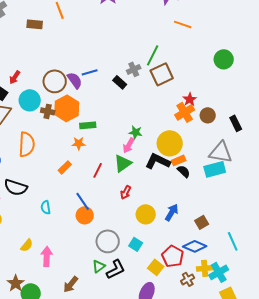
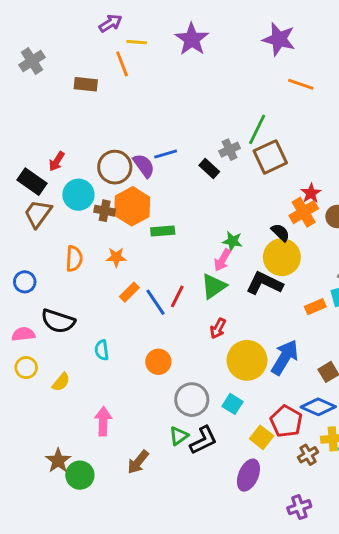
orange star: (79, 143) -> (116, 257), moved
orange semicircle: (27, 144) -> (74, 259), size x0.7
orange rectangle: (179, 160) -> (315, 307), moved
black semicircle: (184, 171) -> (280, 232), moved
blue line: (83, 201) -> (155, 302), moved
blue arrow: (172, 212) -> (285, 357), size x1.4
yellow circle: (146, 214) -> (247, 360), size x1.4
yellow semicircle: (27, 245) -> (61, 382), moved

